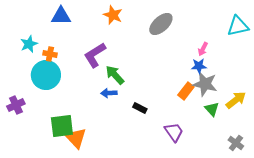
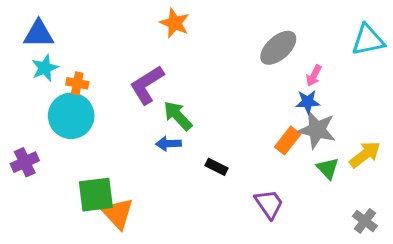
blue triangle: (61, 16) -> (39, 34), moved
gray ellipse: (161, 24) -> (278, 48), moved

